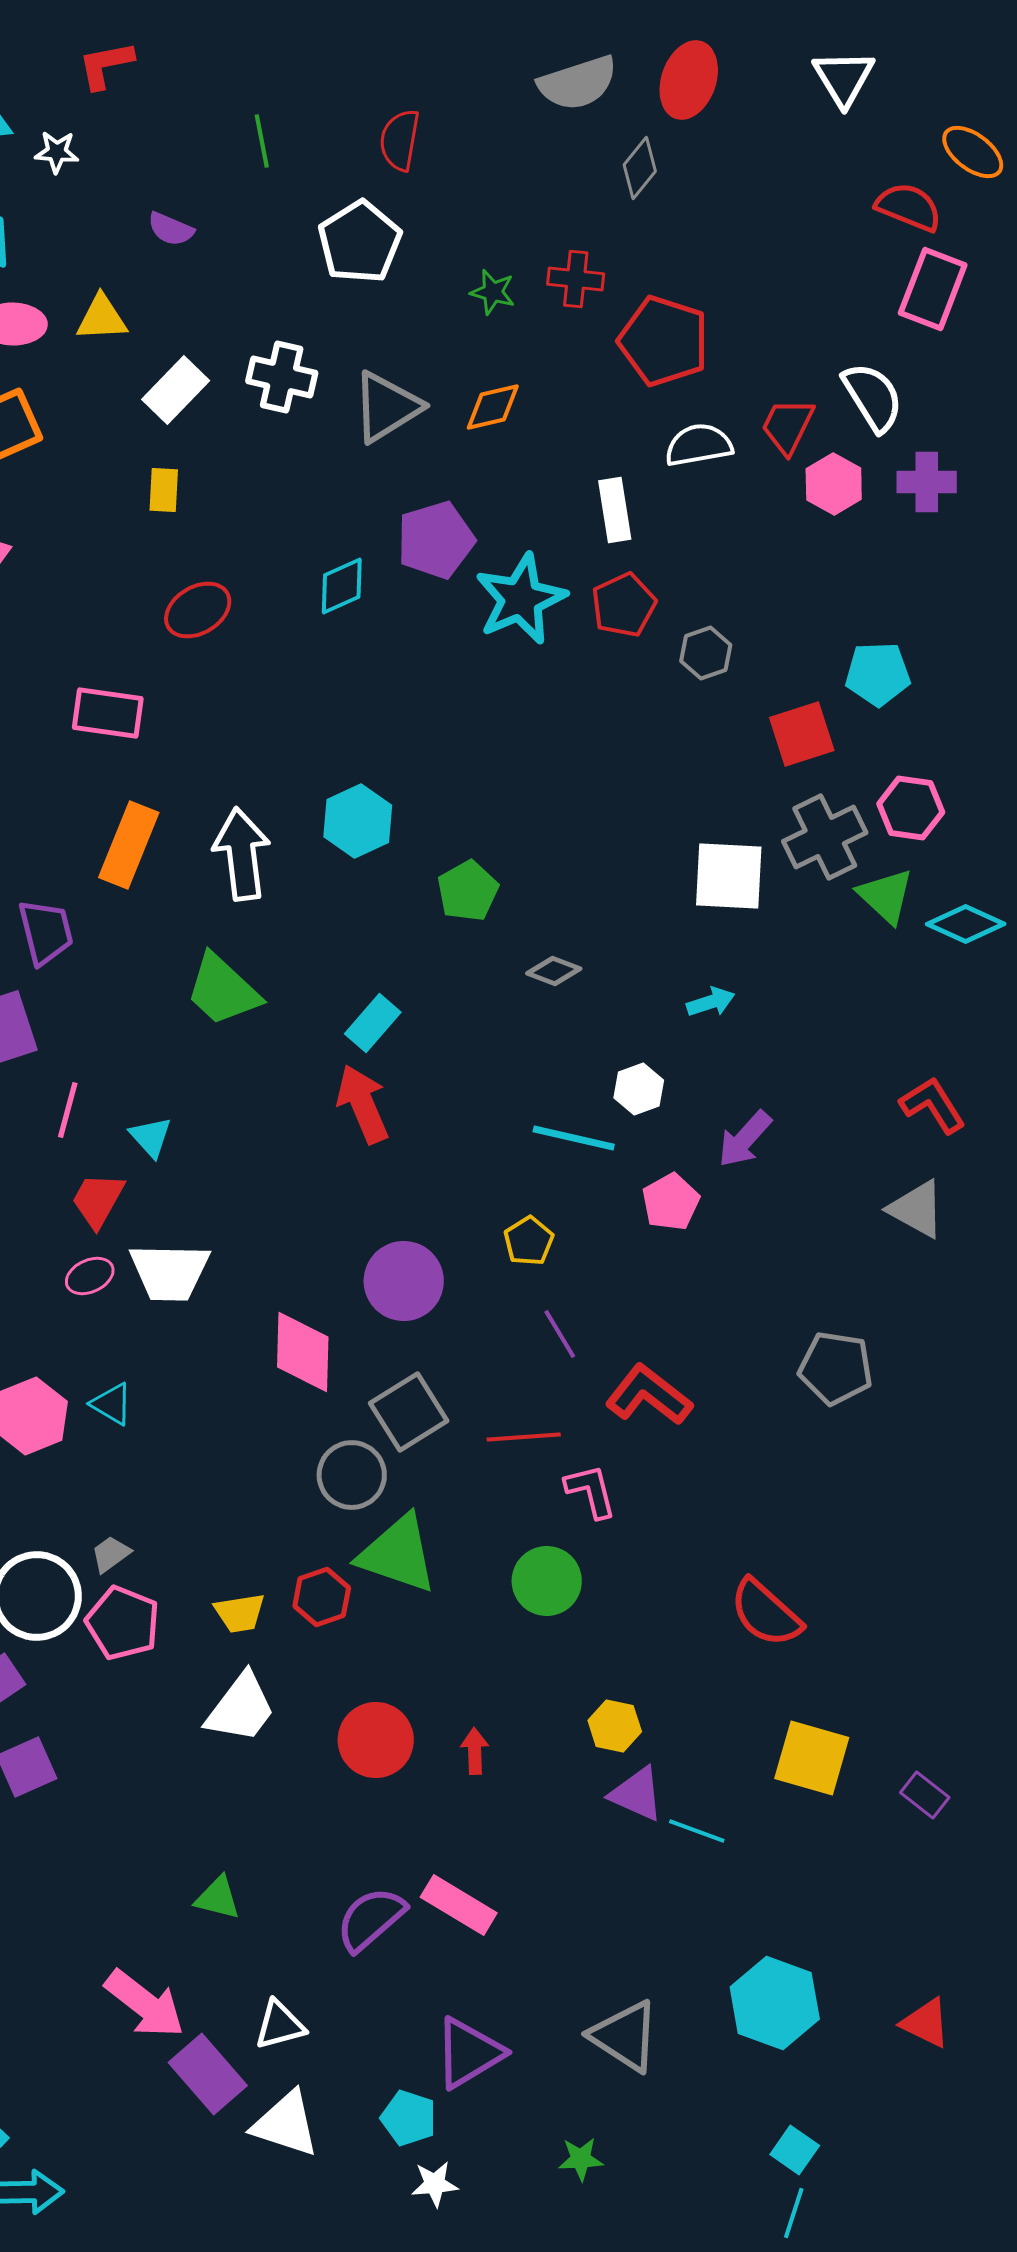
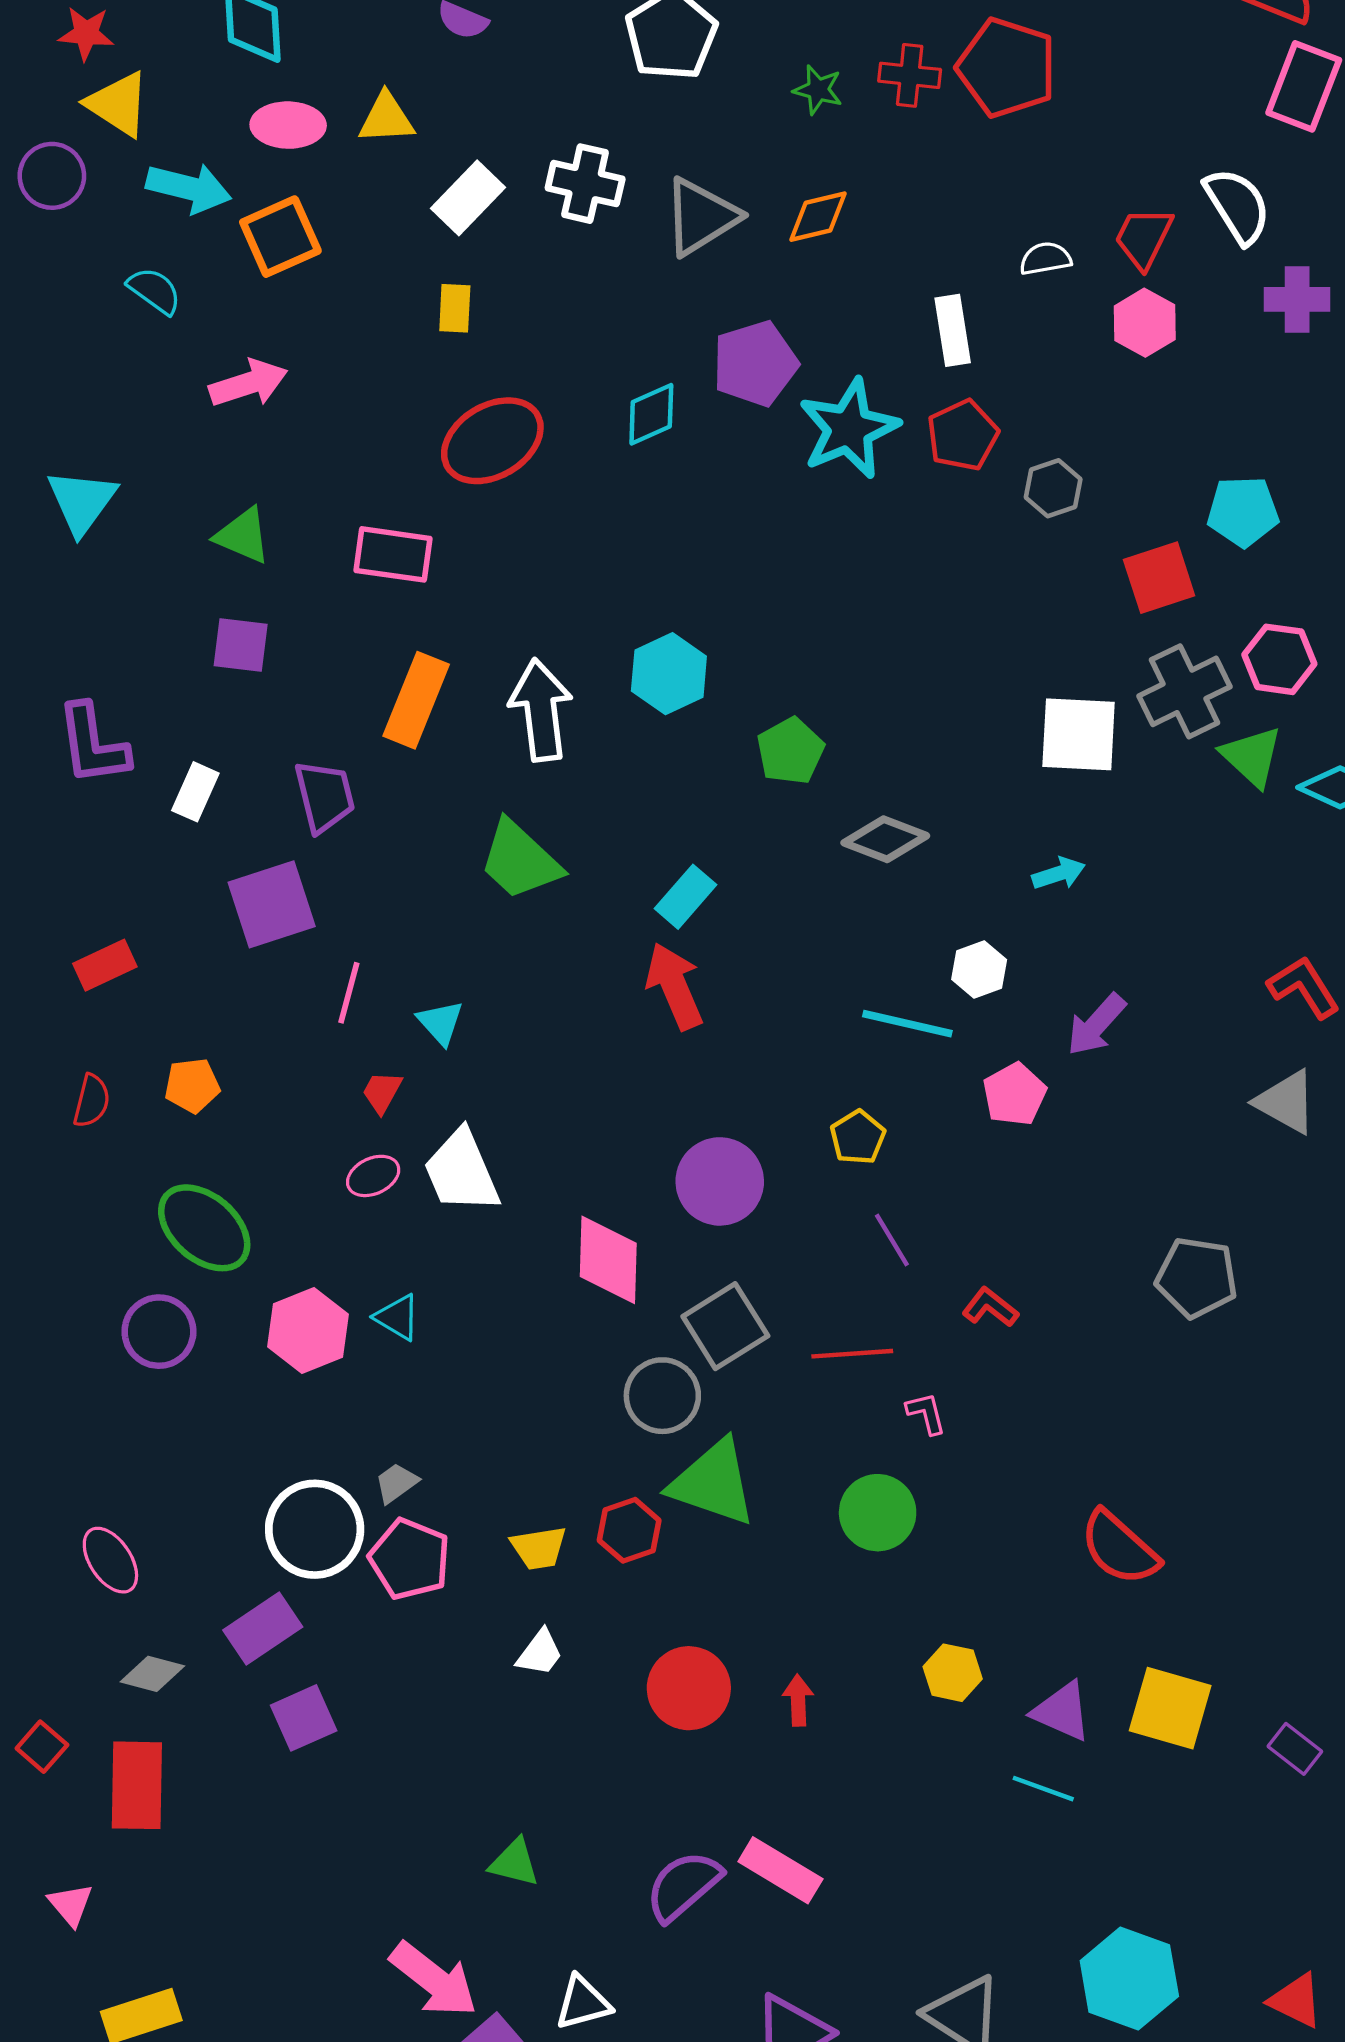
red pentagon: (664, 341) -> (1007, 68), moved
white semicircle: (699, 445) -> (1045, 259), size x0.7
pink hexagon: (834, 484) -> (1145, 323), moved
red ellipse: (198, 610) -> (492, 441), size x1.4
gray diamond: (554, 971) -> (885, 839), size x1.4
red trapezoid: (98, 1200) -> (382, 1092), size x0.7
white trapezoid: (170, 1272) -> (461, 1172), turned 66
red L-shape: (649, 1395) -> (990, 1307), size x0.6
pink L-shape: (591, 1491) -> (926, 1413), size x0.7
white trapezoid: (241, 1708) -> (540, 1653), size x0.6
purple triangle: (637, 1794) -> (1062, 1711), moved

